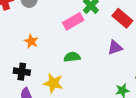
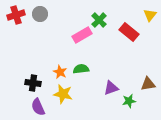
orange star: (31, 41) -> (60, 72), moved
purple triangle: (115, 48) -> (111, 88), moved

